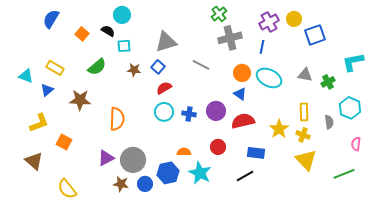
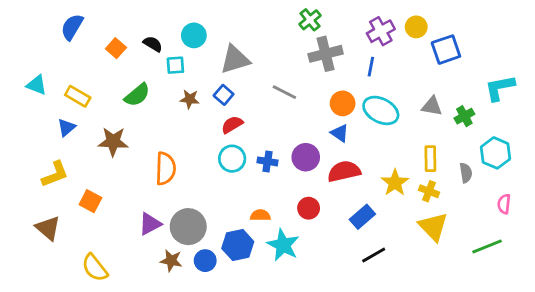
cyan circle: (122, 15) -> (194, 35), moved
cyan triangle: (26, 76) -> (37, 85), moved
blue rectangle: (256, 153) -> (362, 217), turned -48
black line: (245, 176) -> (374, 255), moved

